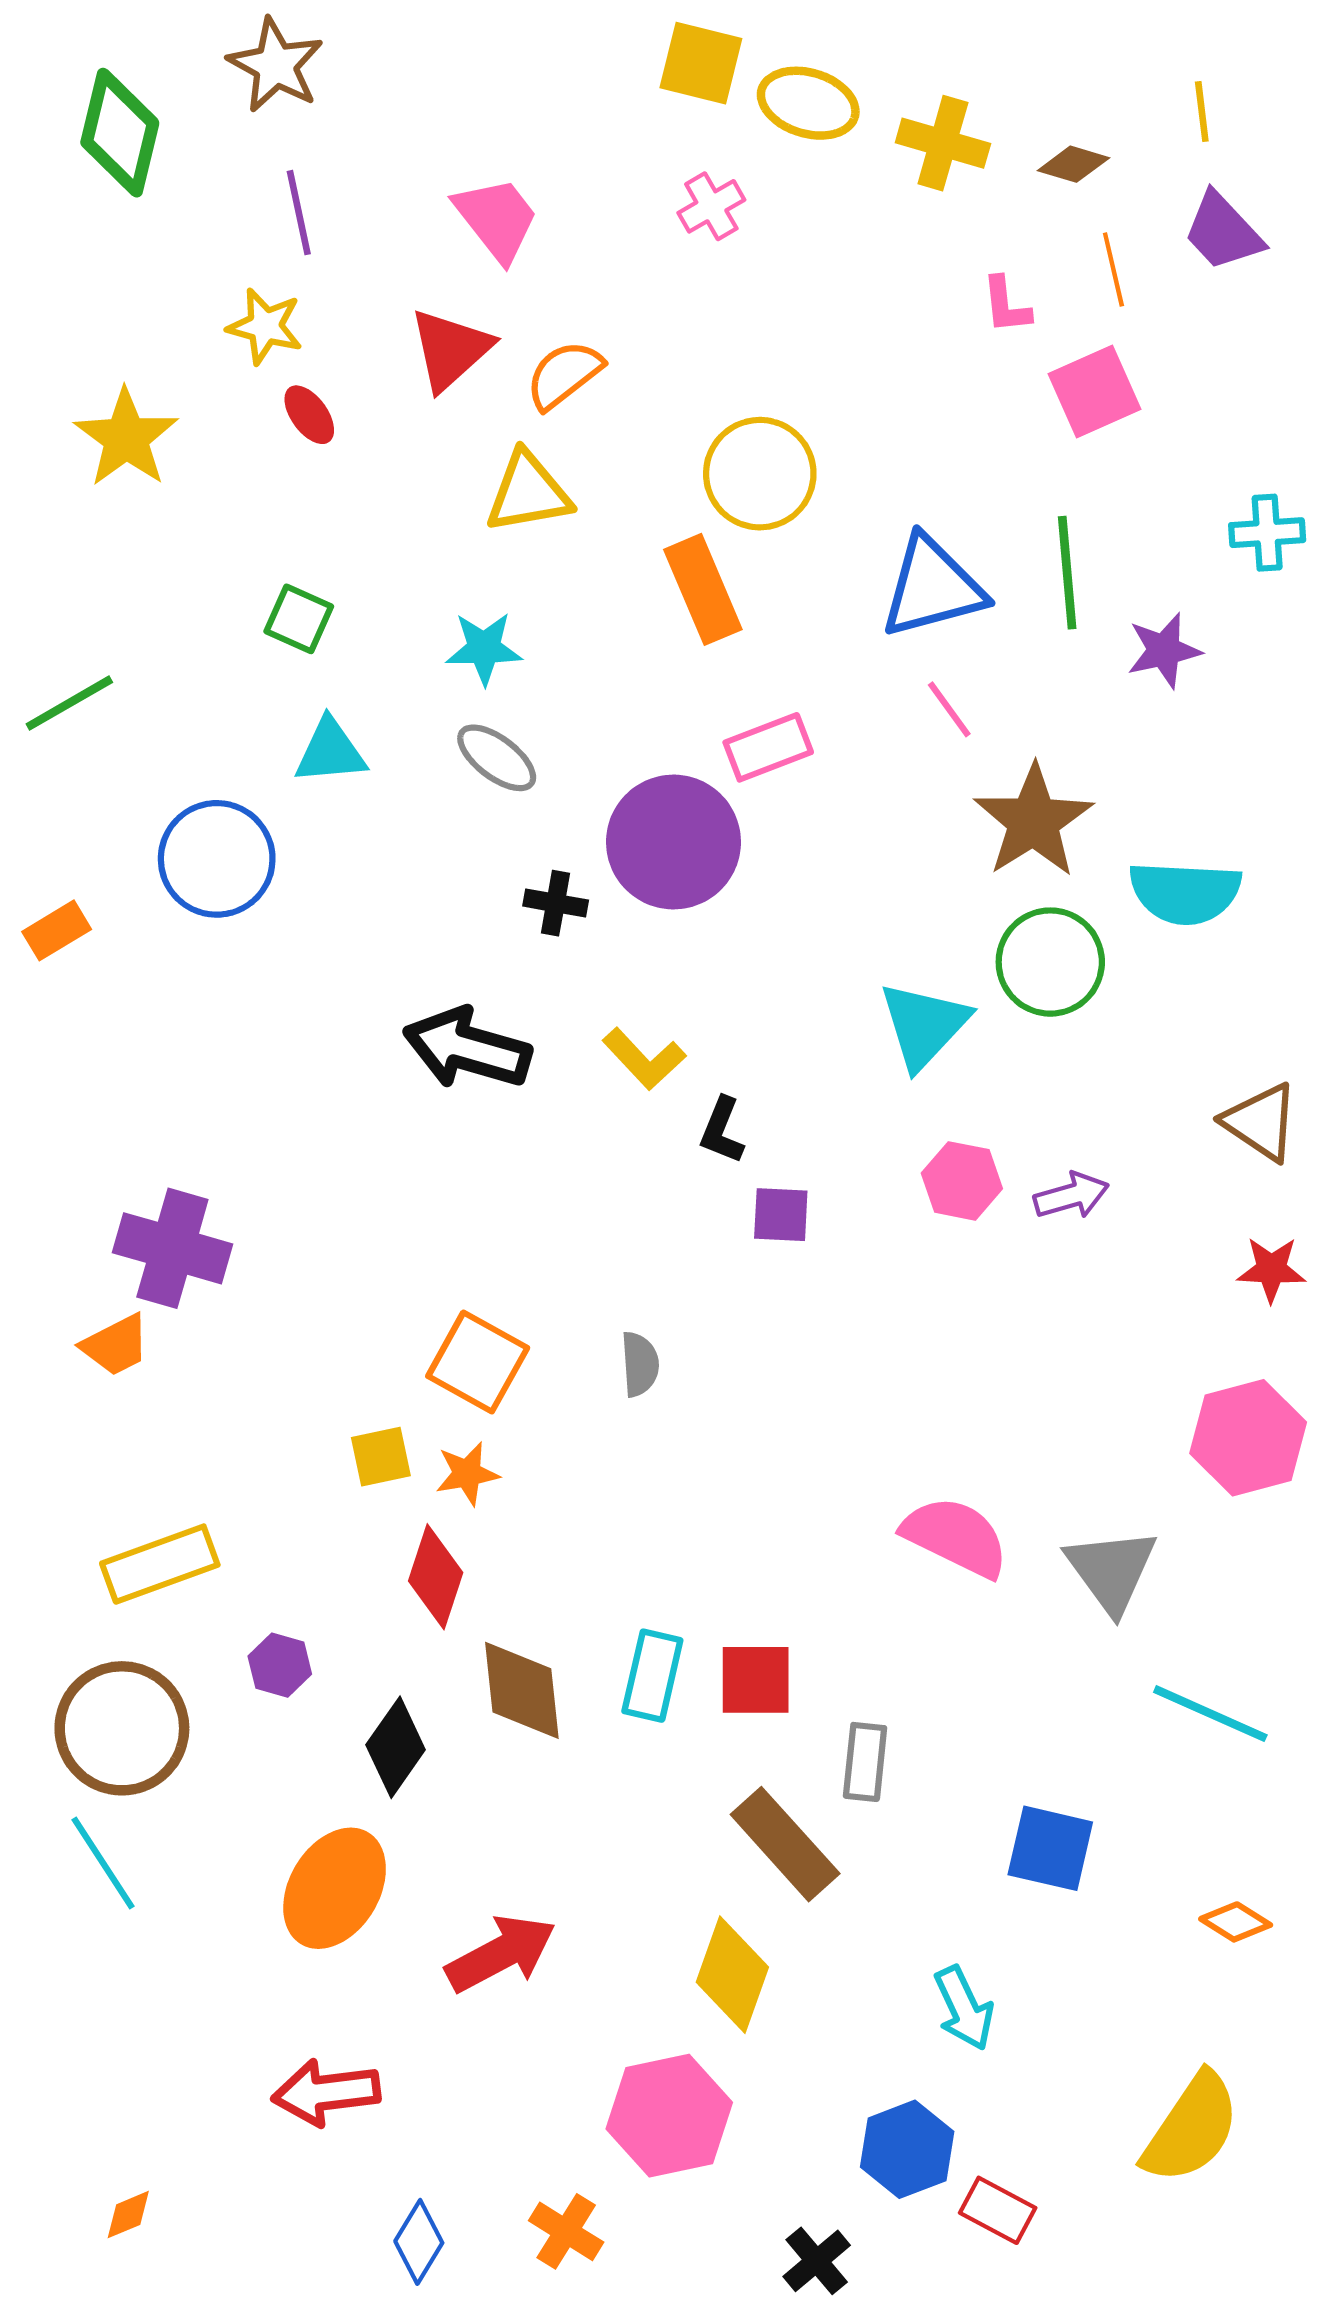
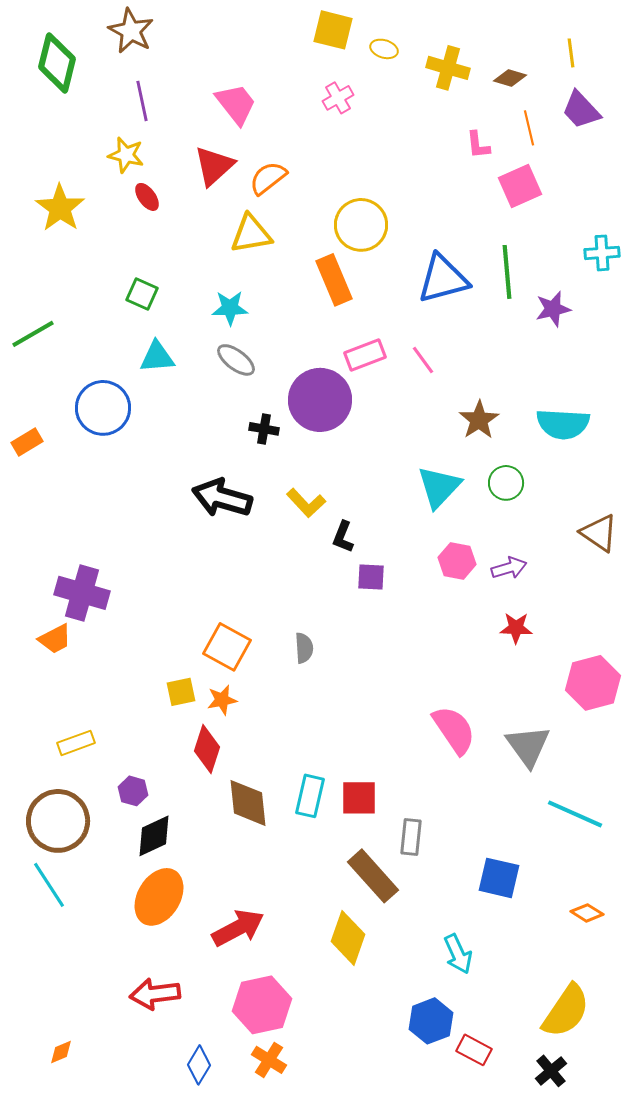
yellow ellipse: (808, 103) -> (384, 49), size x0.6
pink line: (949, 709) -> (423, 360), moved
brown star: (1033, 821) -> (479, 420), moved, size x0.7
green circle: (1050, 962) -> (506, 483), moved, size x0.7
red star: (1271, 1269) -> (516, 628), moved
pink semicircle: (956, 1537) -> (454, 730), turned 30
yellow rectangle: (160, 1564) -> (76, 743), size x0.7
black diamond: (396, 1747) -> (154, 836), moved, turned 30
pink hexagon: (669, 2116) -> (262, 1005), moved
black cross: (817, 2261) -> (551, 1071), moved

